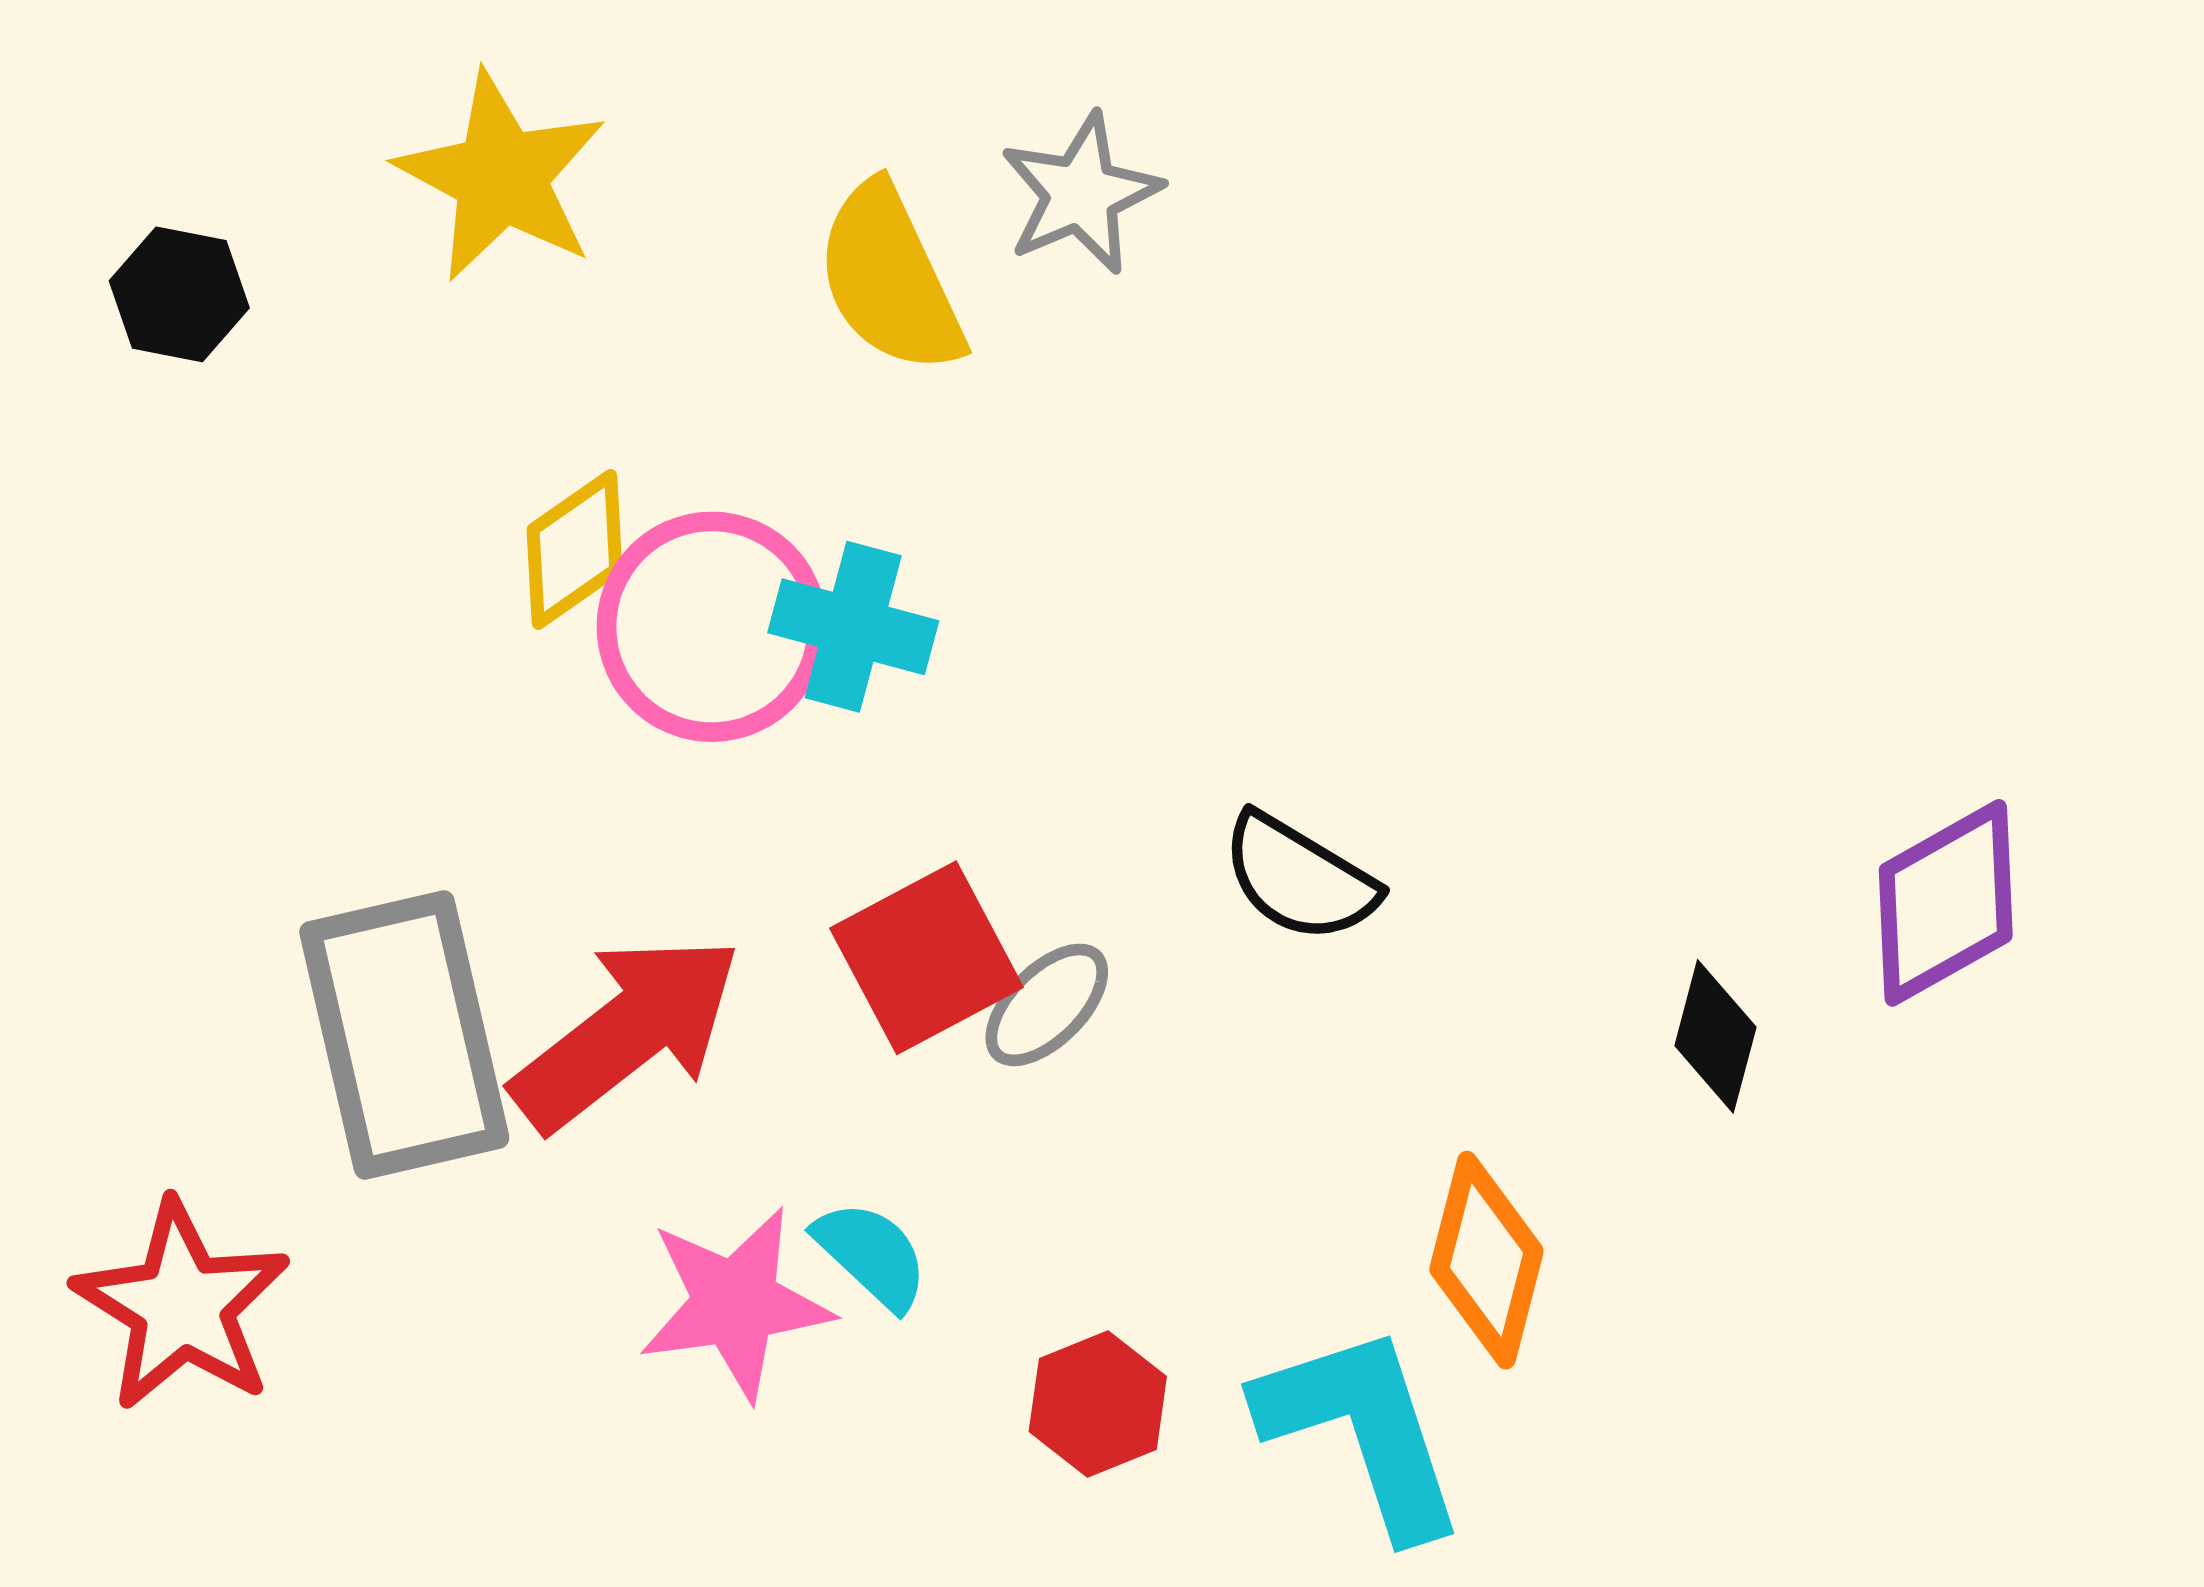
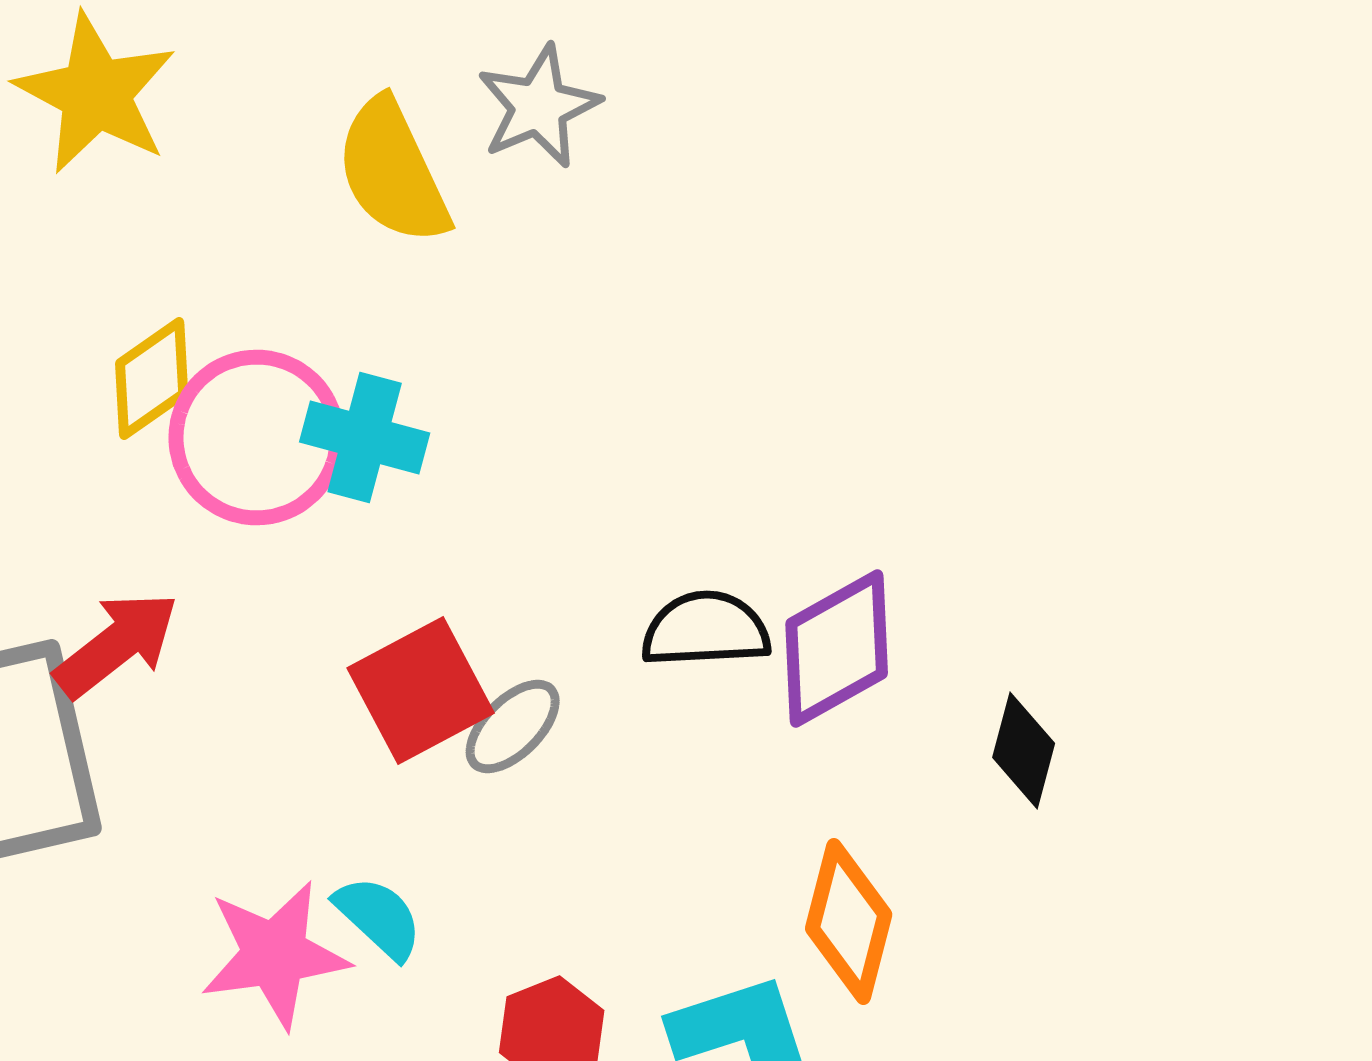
black semicircle: (1299, 878) -> (706, 629), turned 146
purple diamond: (1946, 903) -> (837, 648), moved
red arrow: (627, 1032) -> (117, 644), moved, size x0.7

